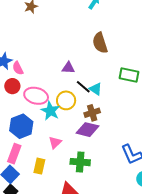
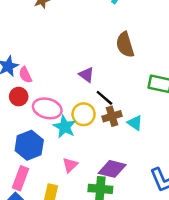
purple triangle: (68, 68) -> (86, 75), turned 32
cyan triangle: (96, 89) -> (135, 123), moved
brown cross: (92, 113) -> (112, 116), moved
purple diamond: (88, 130) -> (112, 169), moved

